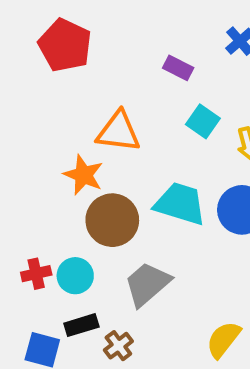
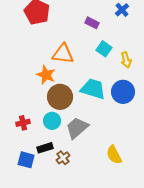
cyan circle: (75, 276) -> (52, 121), moved
yellow semicircle: (223, 339) -> (114, 155), turned -66

